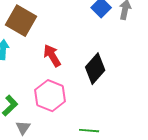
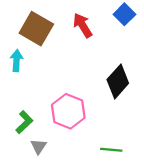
red arrow: (52, 56) -> (83, 25), moved

